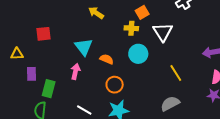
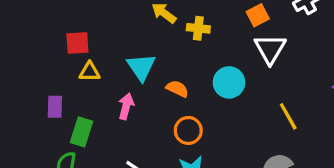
orange square: (142, 12) -> (258, 15), moved
yellow cross: (131, 28) -> (198, 28), moved
yellow triangle: (17, 54) -> (90, 72), moved

